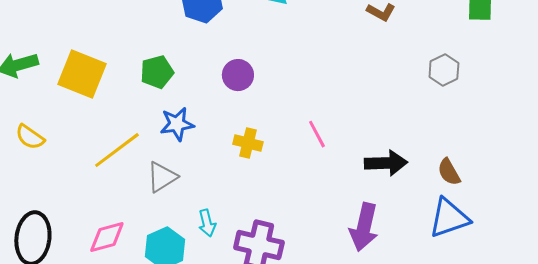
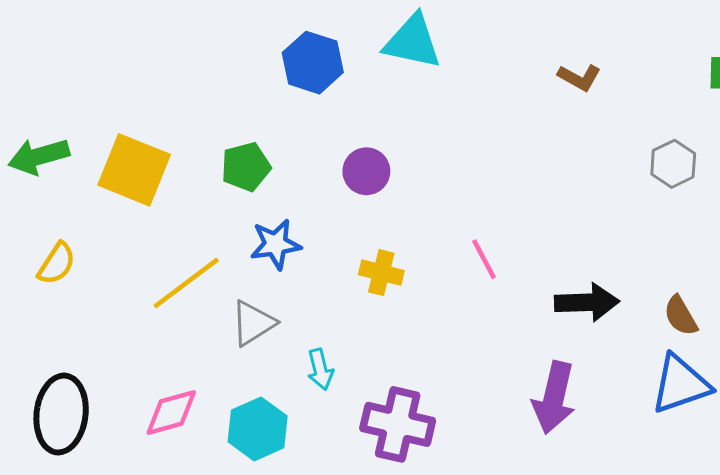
yellow semicircle: (30, 137) -> (57, 264), turned -92
cyan arrow: (207, 223) -> (320, 369), moved

